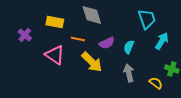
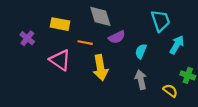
purple semicircle: (107, 43) -> (117, 37), moved
yellow arrow: (92, 62) -> (100, 68), turned 35

